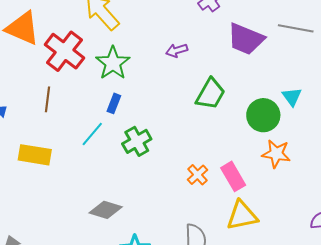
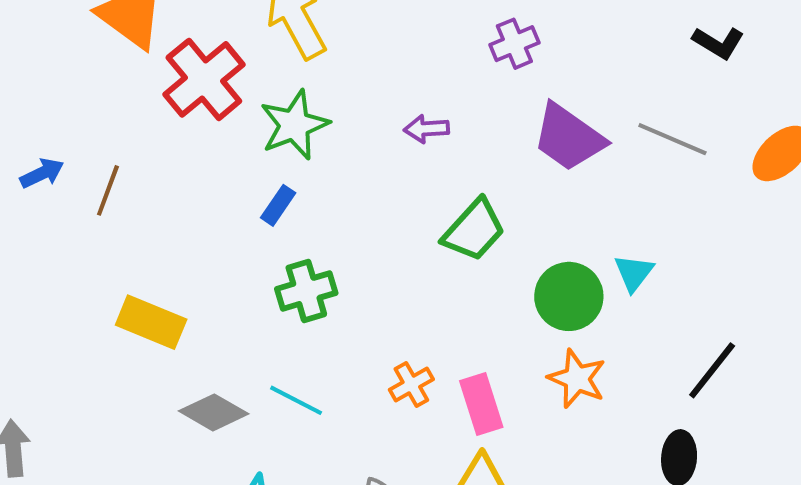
brown line: (48, 99) -> (108, 190), moved
cyan line: (92, 134) -> (296, 400), moved, turned 64
yellow rectangle: (35, 155) -> (151, 322), moved

